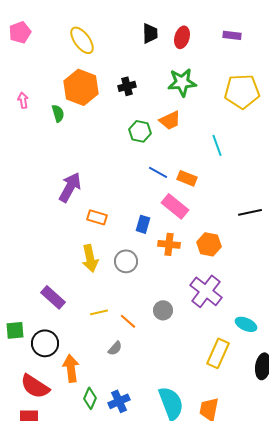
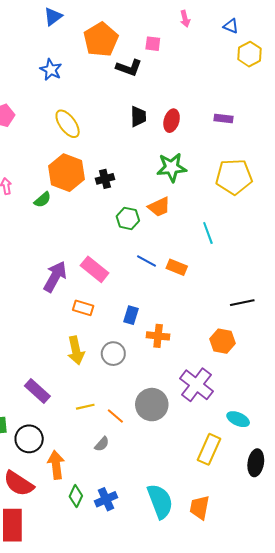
black cross: (127, 86) -> (105, 179), moved
green semicircle: (58, 113) -> (43, 200), turned 66
pink rectangle: (175, 206) -> (95, 269), moved
orange hexagon: (209, 244) -> (222, 341), moved
gray circle: (163, 310) -> (152, 405), size x1.6

